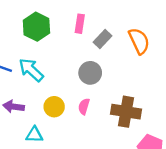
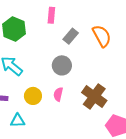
pink rectangle: (80, 24) -> (51, 15), moved
brown cross: (126, 112) -> (94, 97), turned 30

